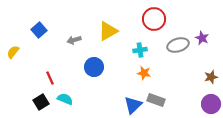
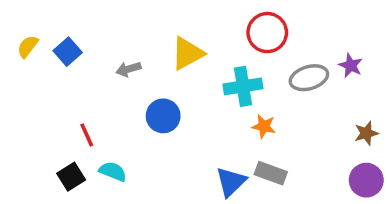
cyan cross: (140, 50) -> (243, 86), size x1.5
yellow semicircle: (13, 52) -> (28, 46), moved
orange star: (144, 73) -> (264, 126), moved

